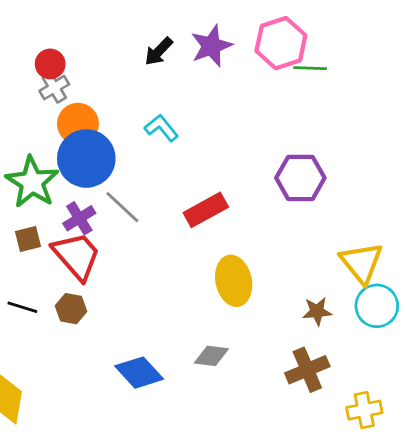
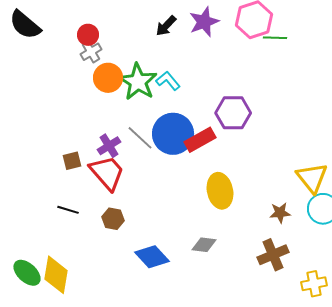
blue circle: (86, 158) -> (173, 134), moved
purple hexagon: (300, 178) -> (233, 113), moved
green star: (32, 182) -> (138, 82), moved
brown hexagon: (71, 309) -> (113, 219), moved

